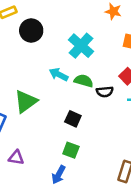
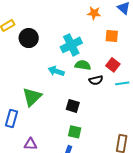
cyan cross: (81, 46) -> (71, 45), turned 30
green semicircle: (84, 81) -> (83, 65), moved

